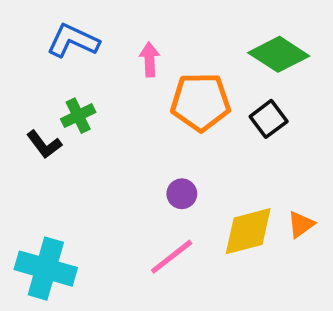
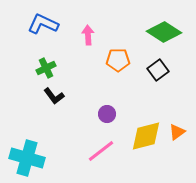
orange pentagon: (201, 102) -> (118, 60), size x0.7
black L-shape: (44, 144) -> (54, 96), moved

